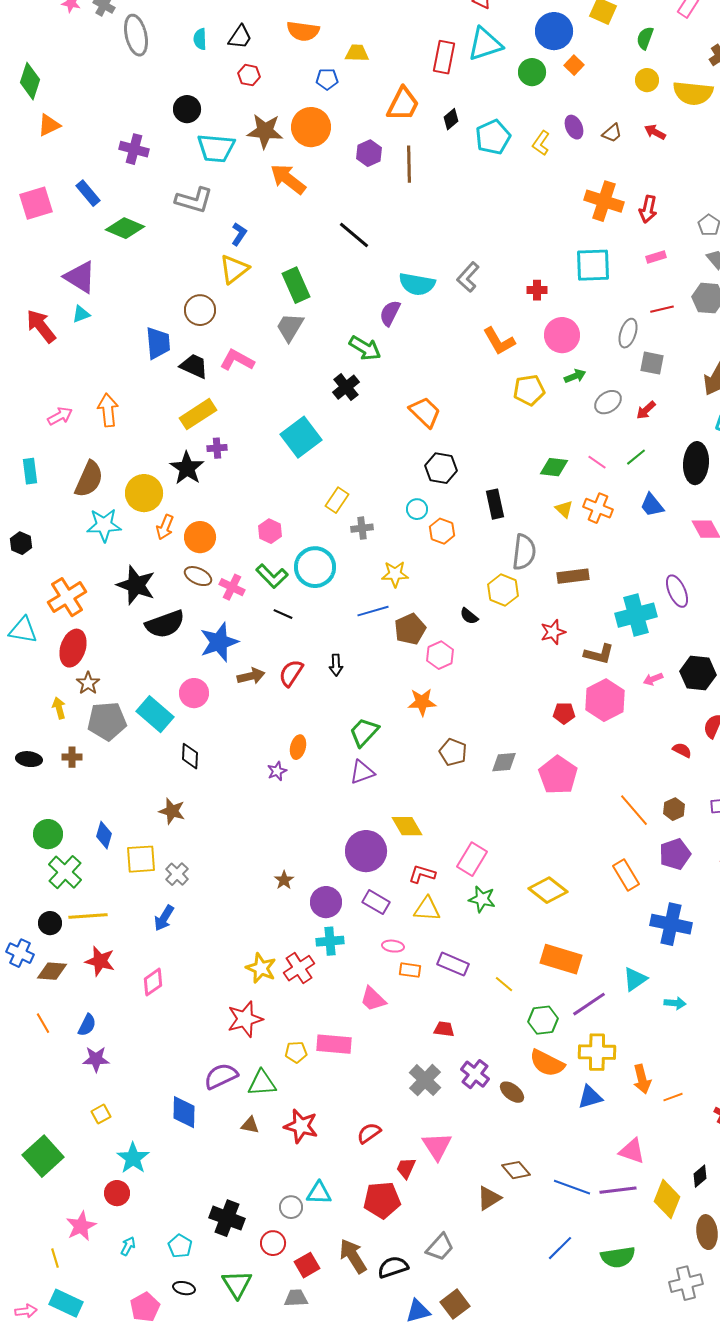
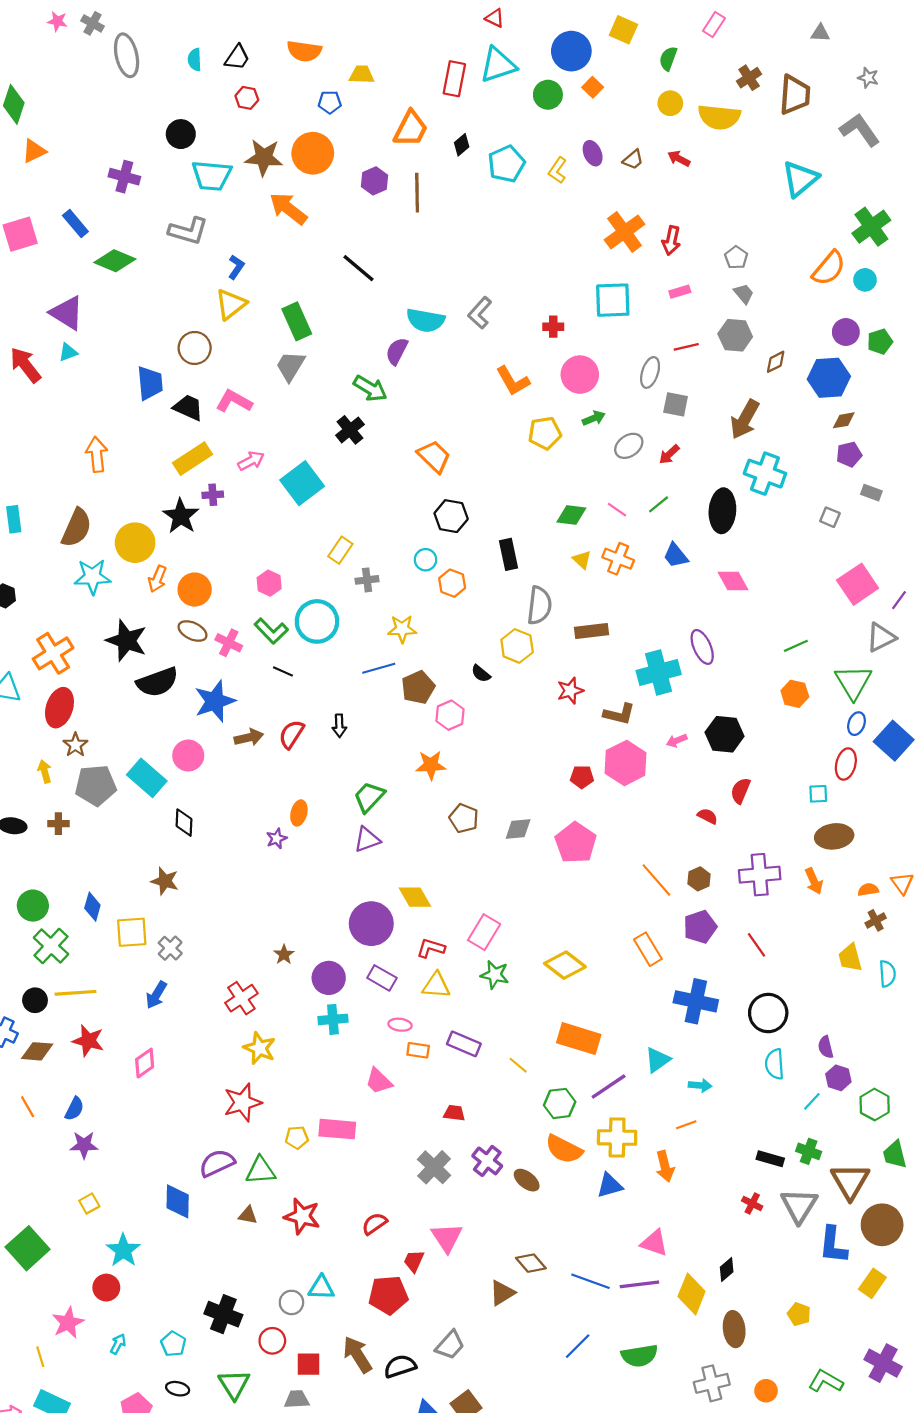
orange cross: (604, 201) -> (625, 232), turned 36
pink arrow: (60, 416) -> (251, 461), moved
red cross: (299, 968) -> (241, 998), moved
orange line: (673, 1097) -> (686, 1125), moved
red square: (307, 1265) -> (308, 1364), turned 30

